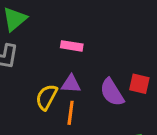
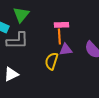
orange line: (71, 113) -> (59, 36), moved

